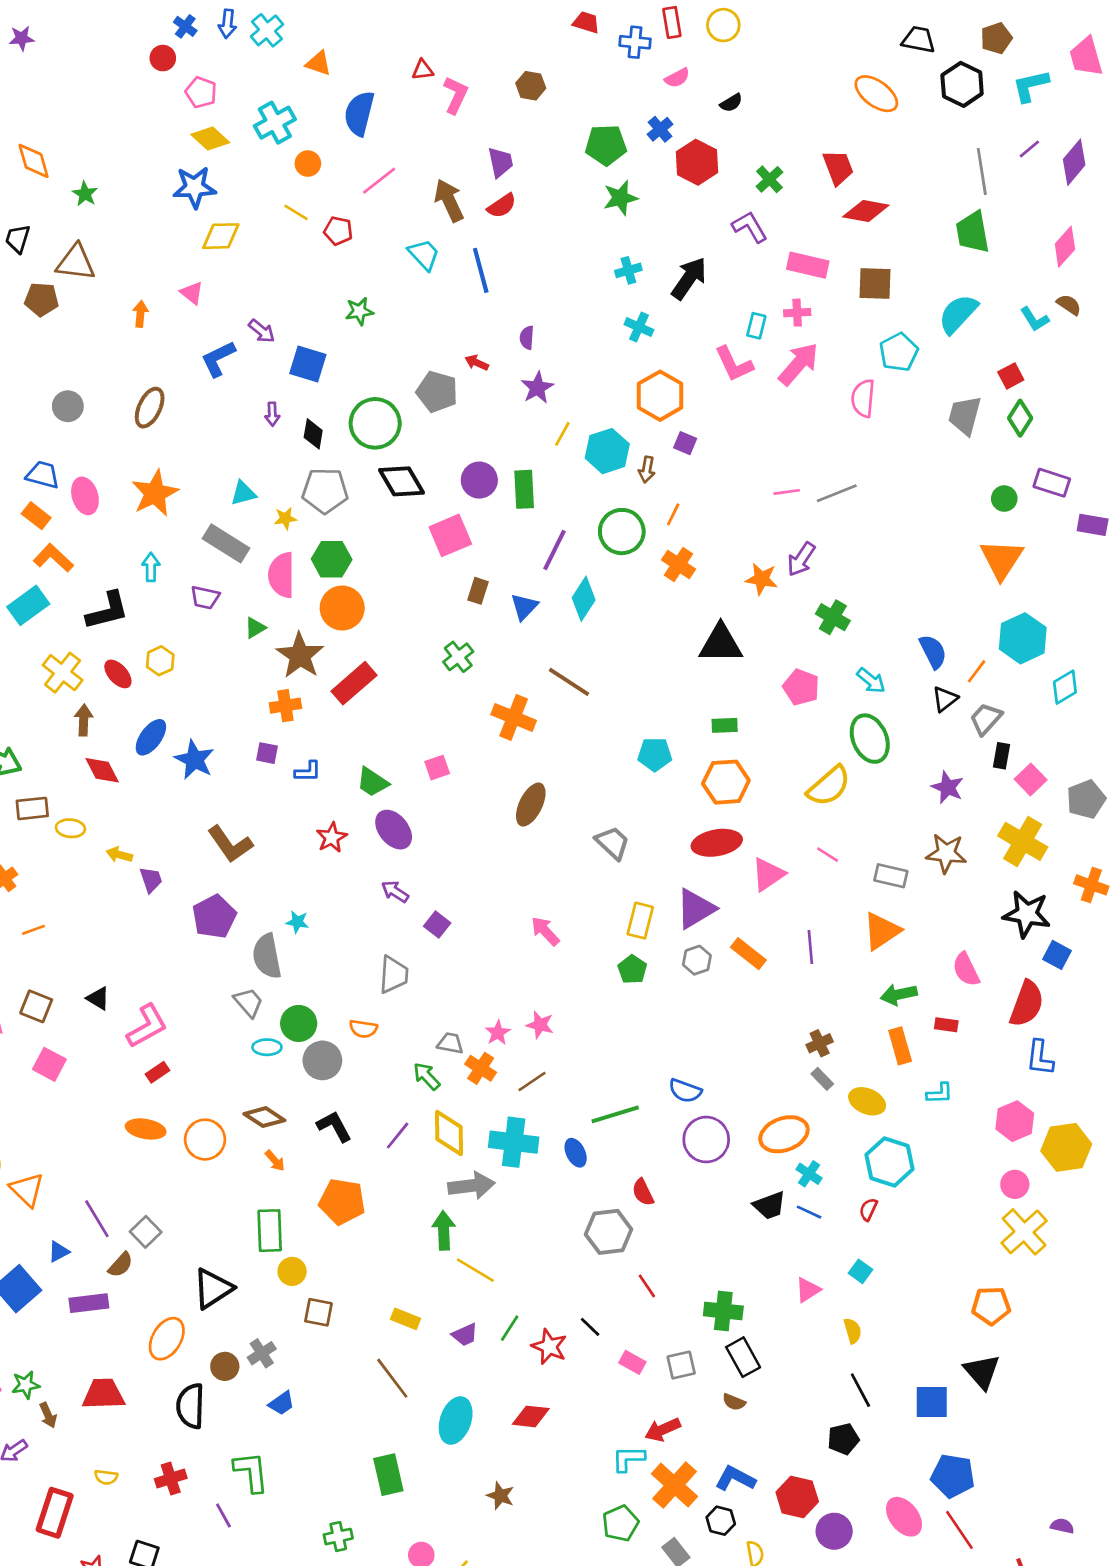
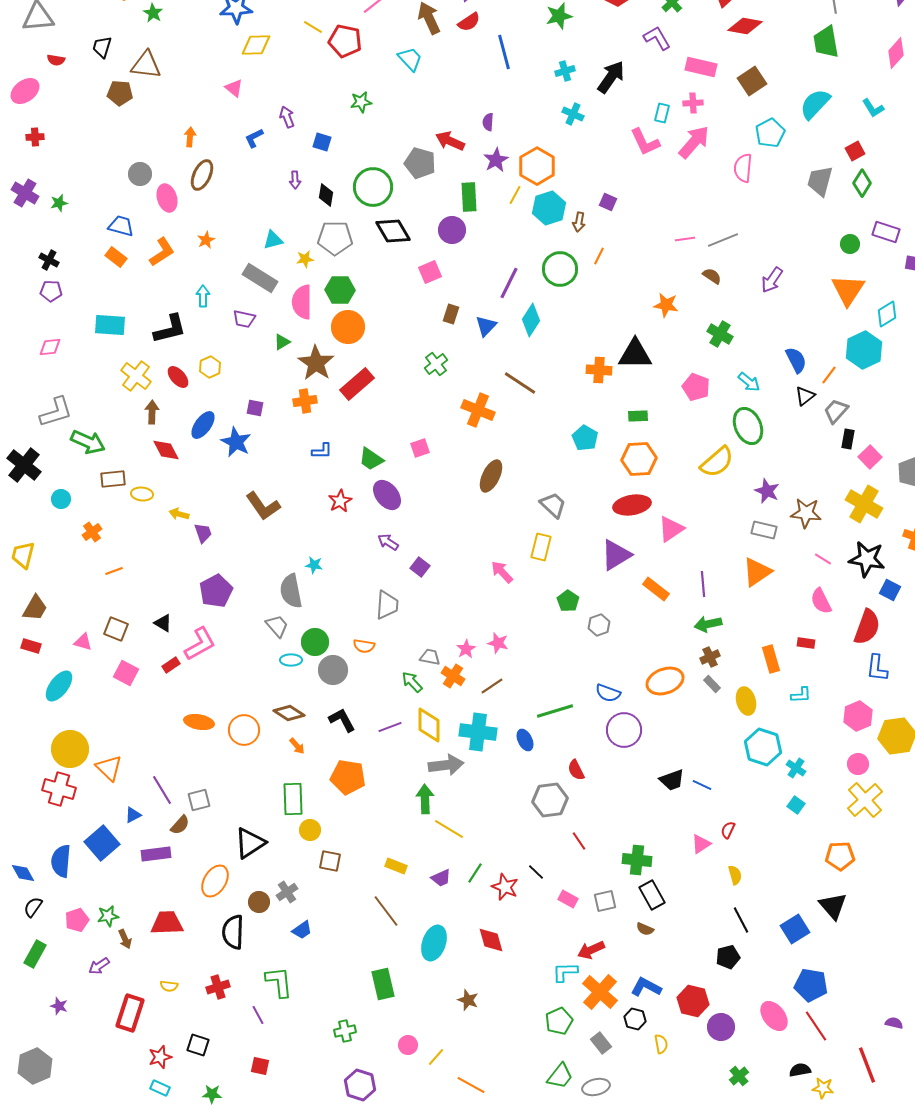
red pentagon: (338, 231) -> (345, 41), size x1.5
blue line: (481, 270) -> (504, 52), moved
brown square: (875, 284) -> (752, 81), turned -36
brown semicircle: (1069, 305) -> (712, 276), moved
orange arrow: (140, 314) -> (190, 137), moved
purple arrow: (262, 331) -> (287, 117), turned -150
blue L-shape: (218, 359) -> (254, 138), size x0.7
red arrow: (477, 363) -> (450, 141), size x1.6
blue square: (308, 364) -> (322, 142), size x0.7
orange hexagon: (660, 396) -> (537, 166), moved
green rectangle: (524, 489) -> (469, 197), moved
orange star: (155, 493) -> (206, 240), size x0.5
pink ellipse: (85, 496) -> (167, 198), moved
pink square: (450, 535) -> (430, 272), size x0.7
orange L-shape: (53, 558) -> (162, 252), moved, turned 104
purple arrow: (801, 559) -> (772, 280), moved
orange cross: (678, 564) -> (599, 370), moved, turned -30
cyan rectangle: (28, 605) -> (110, 325), turned 40
cyan diamond: (1065, 687) -> (887, 314), moved
purple square: (267, 753) -> (255, 408), moved
cyan pentagon: (655, 754) -> (585, 438), turned 30
purple star: (948, 787) -> (767, 491), moved
pink line: (828, 855) -> (823, 559), moved
purple pentagon: (214, 917) -> (216, 591), moved
yellow rectangle: (640, 921) -> (541, 547), moved
gray hexagon: (697, 960) -> (599, 625), moved
green arrow: (899, 994) -> (708, 624), moved
red rectangle: (158, 1072) -> (171, 665), moved
yellow ellipse: (867, 1101) -> (746, 701), turned 52
orange ellipse: (784, 1134) -> (665, 681), moved
purple line: (398, 1136) -> (390, 727), turned 30
cyan cross: (809, 1174) -> (796, 768), moved
red semicircle: (868, 1209) -> (728, 830), moved
gray square: (146, 1232) -> (199, 800), turned 30
cyan square: (860, 1271) -> (796, 805), moved
blue square: (932, 1402) -> (795, 929), turned -32
red diamond: (531, 1416) -> (491, 940), turned 68

